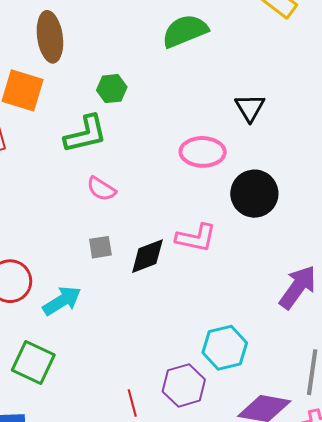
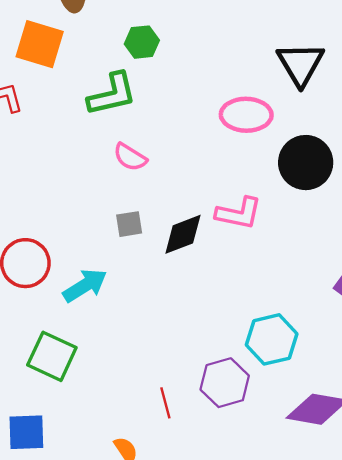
black triangle: (250, 108) -> (300, 64), size x1.4

